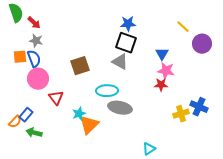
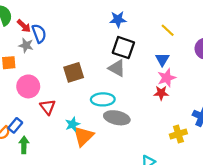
blue star: (128, 24) -> (118, 19), moved
yellow line: (183, 27) -> (168, 30), moved
blue semicircle: (34, 59) -> (39, 33), moved
pink star: (166, 71) -> (167, 78), turned -30
yellow cross: (181, 114) -> (178, 134), moved
green arrow: (34, 133) -> (24, 145), turned 77

